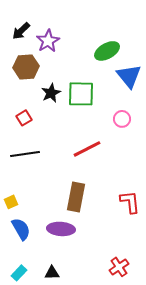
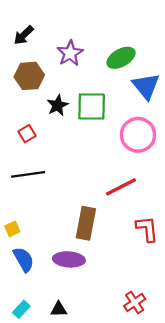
purple star: (48, 41) -> (70, 53), moved
pink circle: (122, 119) -> (138, 135), size x1.8
red line: (87, 149) -> (121, 187), moved

